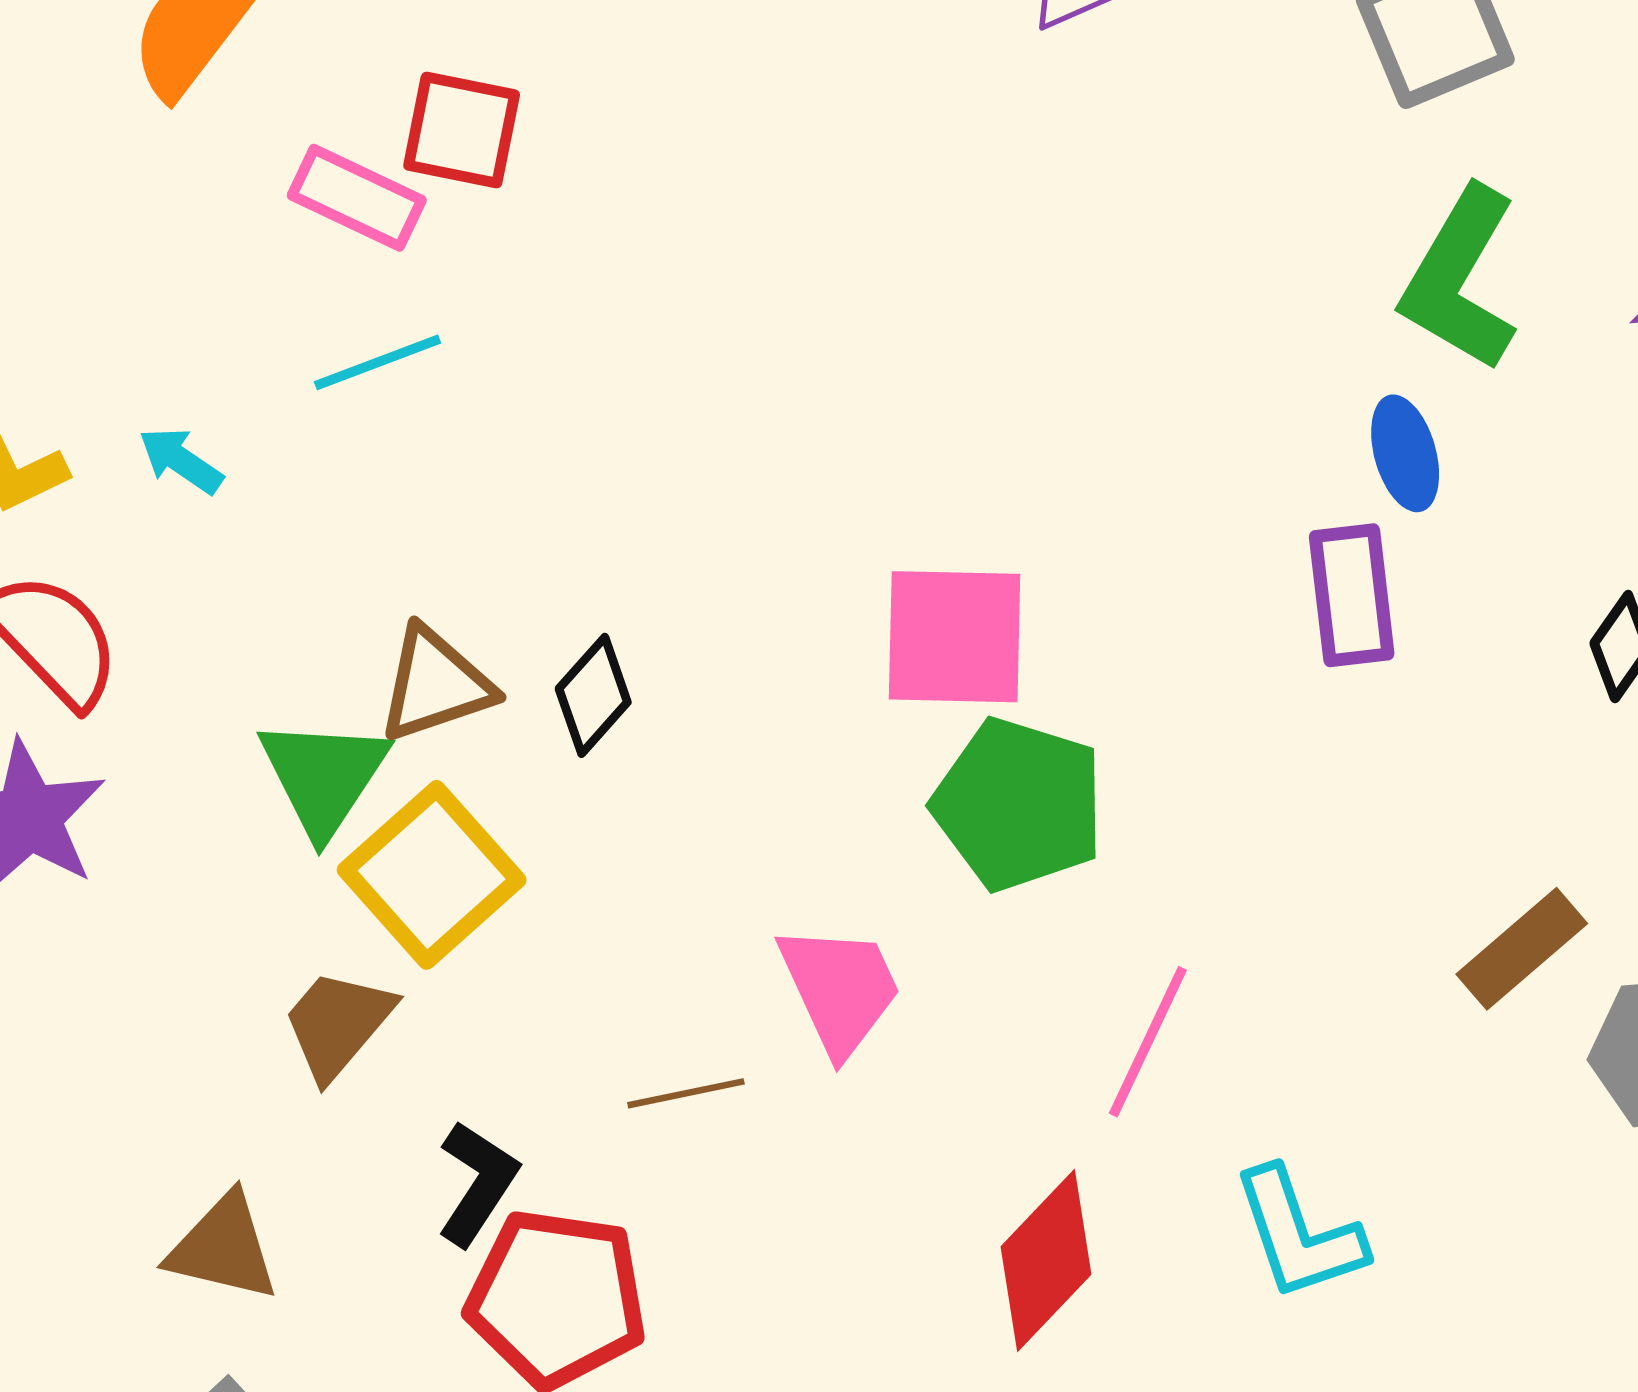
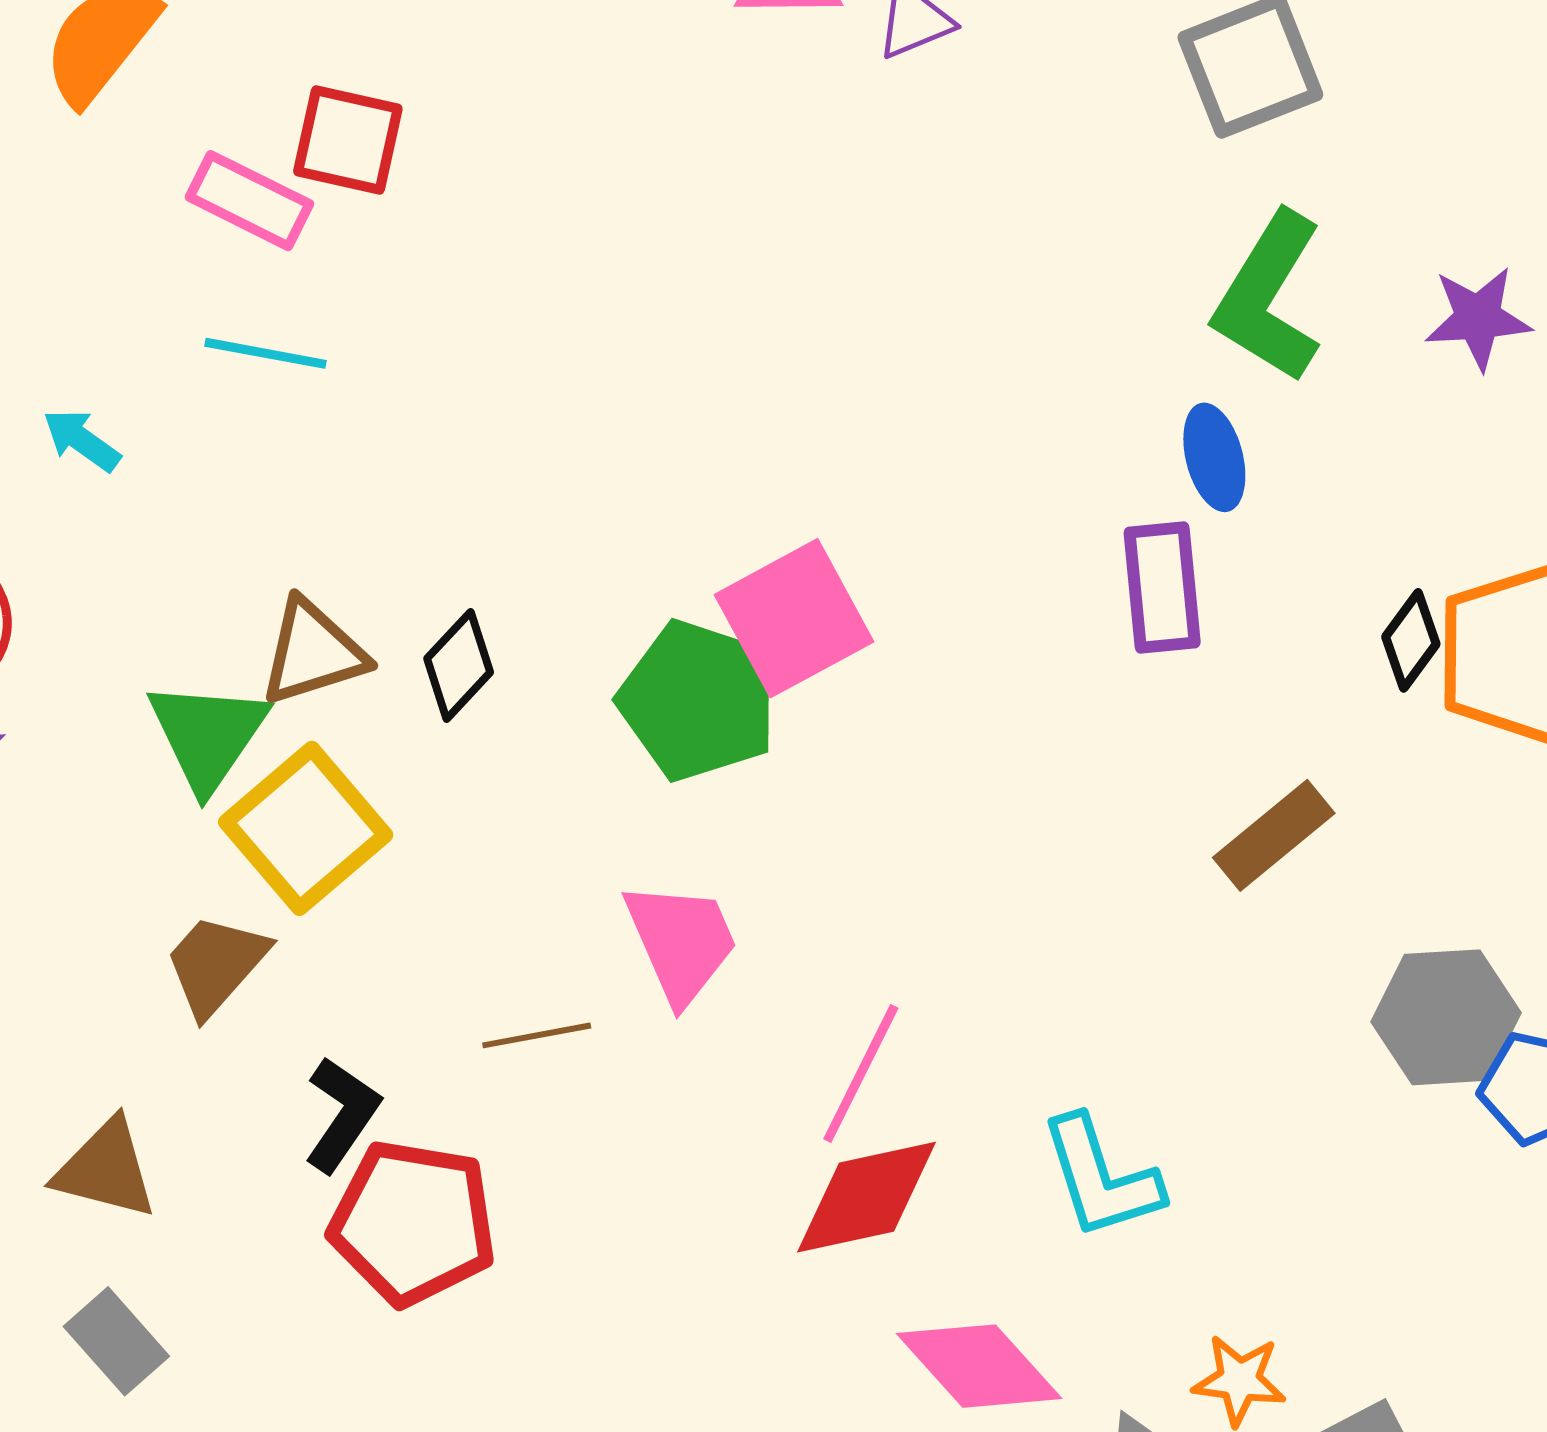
cyan line: (377, 362) -> (265, 353), turned 30
pink square: (955, 637) -> (794, 618), turned -31
green pentagon: (1019, 804) -> (698, 701), moved
brown rectangle: (1522, 949) -> (1274, 835), moved
pink line: (1148, 1042) -> (861, 1073), moved
red diamond: (1046, 1261) -> (866, 1197), turned 33

